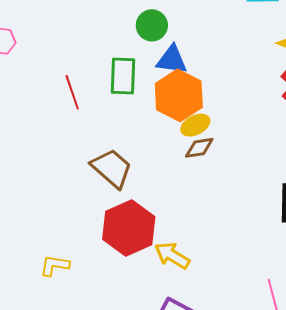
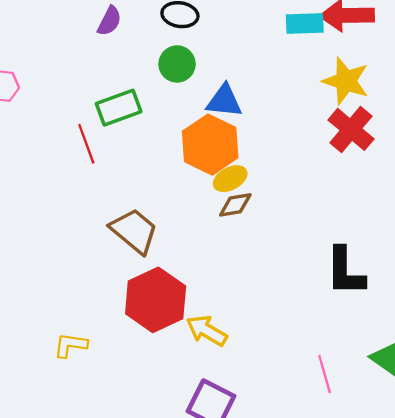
blue triangle: (172, 60) -> (224, 101), moved
green rectangle: (123, 76) -> (119, 108), moved, turned 69

